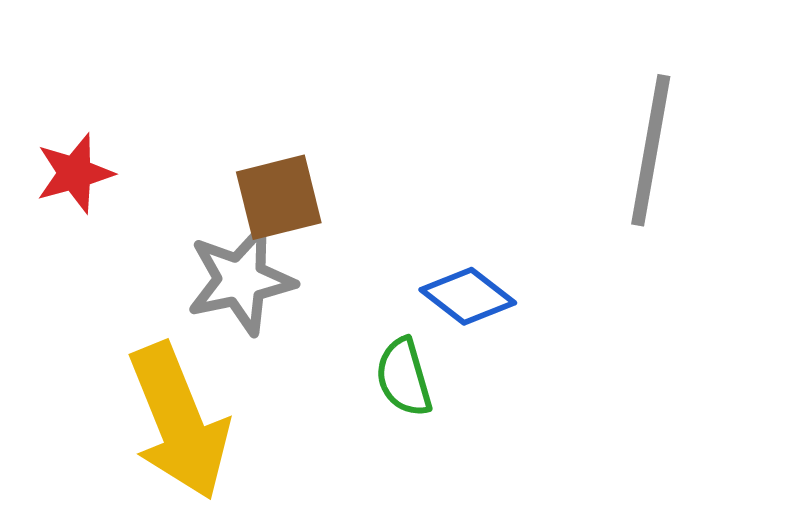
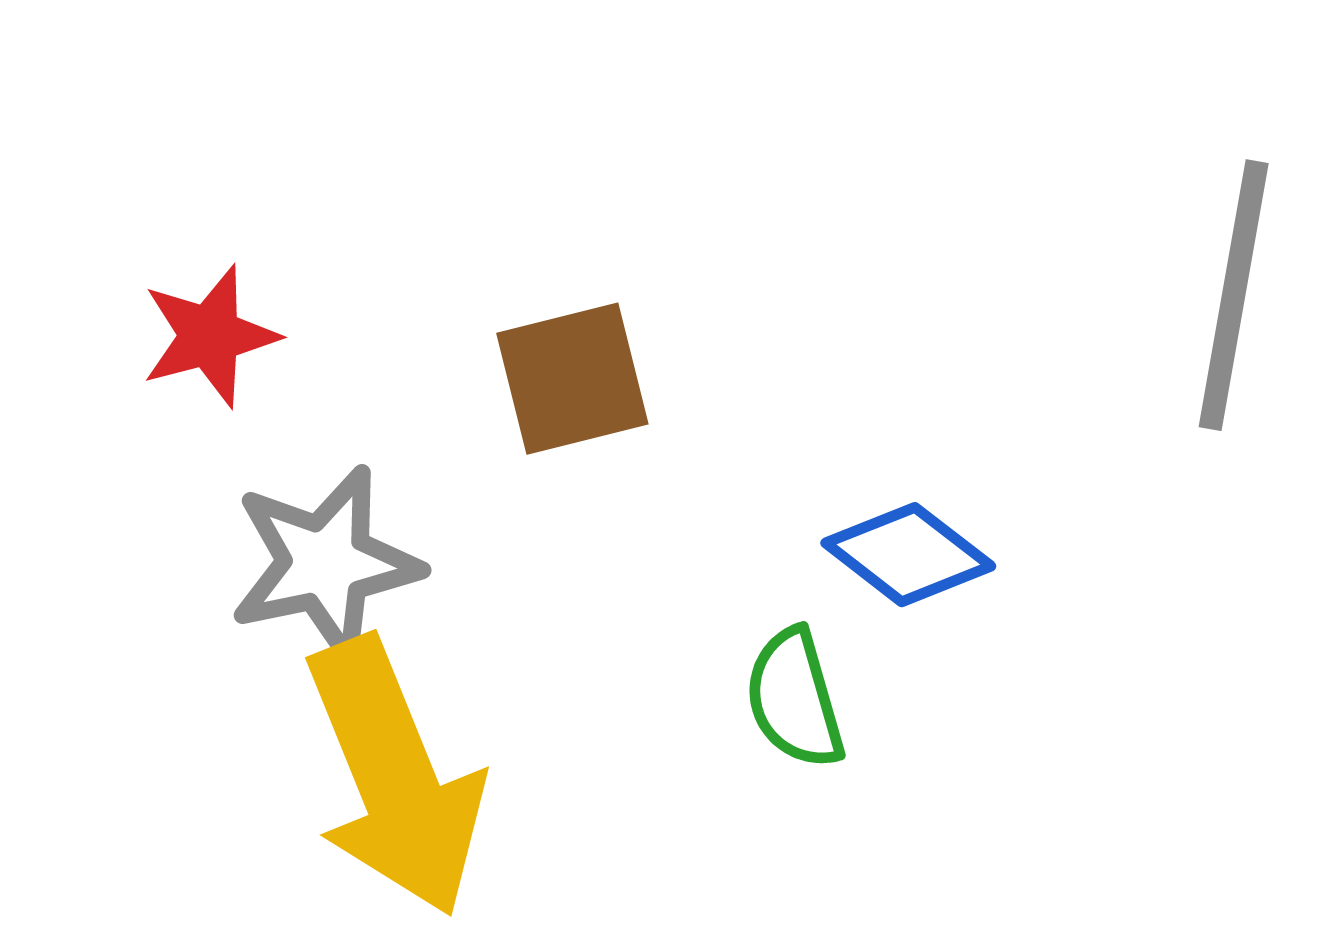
gray star: (241, 280) -> (325, 564), moved

